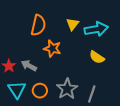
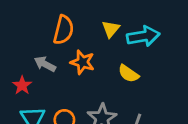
yellow semicircle: (97, 57) -> (128, 74), moved
gray arrow: (29, 66) -> (45, 64), moved

